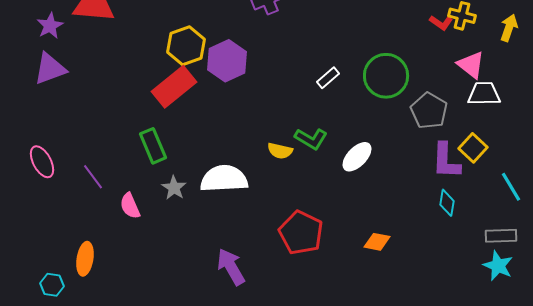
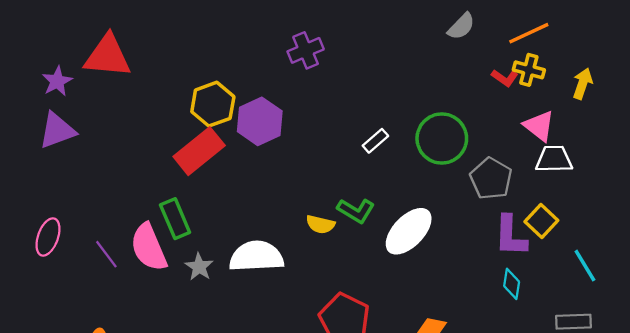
white ellipse: (357, 157) -> (409, 231), size x1.4
pink ellipse: (42, 162) -> (48, 237), turned 48
pink semicircle: (130, 206) -> (149, 247), moved, size x1.6

